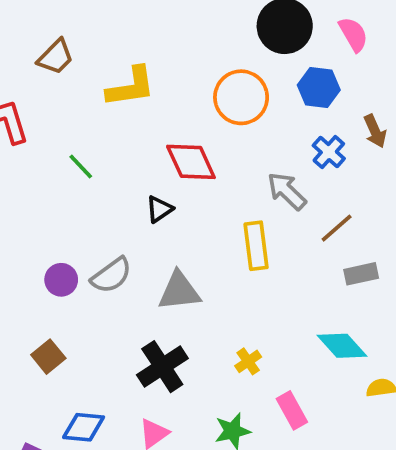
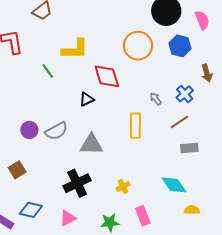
yellow L-shape: (131, 87) -> (75, 49), moved
blue cross: (329, 152) -> (185, 94), moved
gray arrow: (287, 191) -> (156, 99), size x0.6

